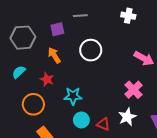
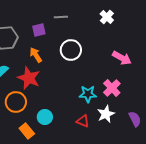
white cross: (128, 16) -> (107, 17), turned 32
red star: (47, 79) -> (29, 78), size x1.6
cyan star: (73, 96) -> (88, 94), moved
cyan circle: (81, 120) -> (45, 117), moved

